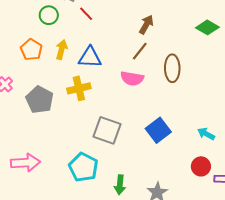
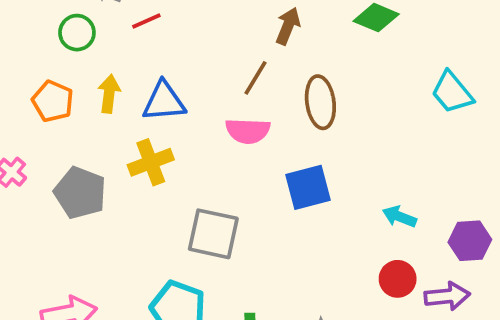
red line: (86, 14) -> (146, 21), turned -63
brown arrow: (146, 25) -> (288, 26), moved
blue square: (158, 130) -> (308, 187), moved, turned 30

